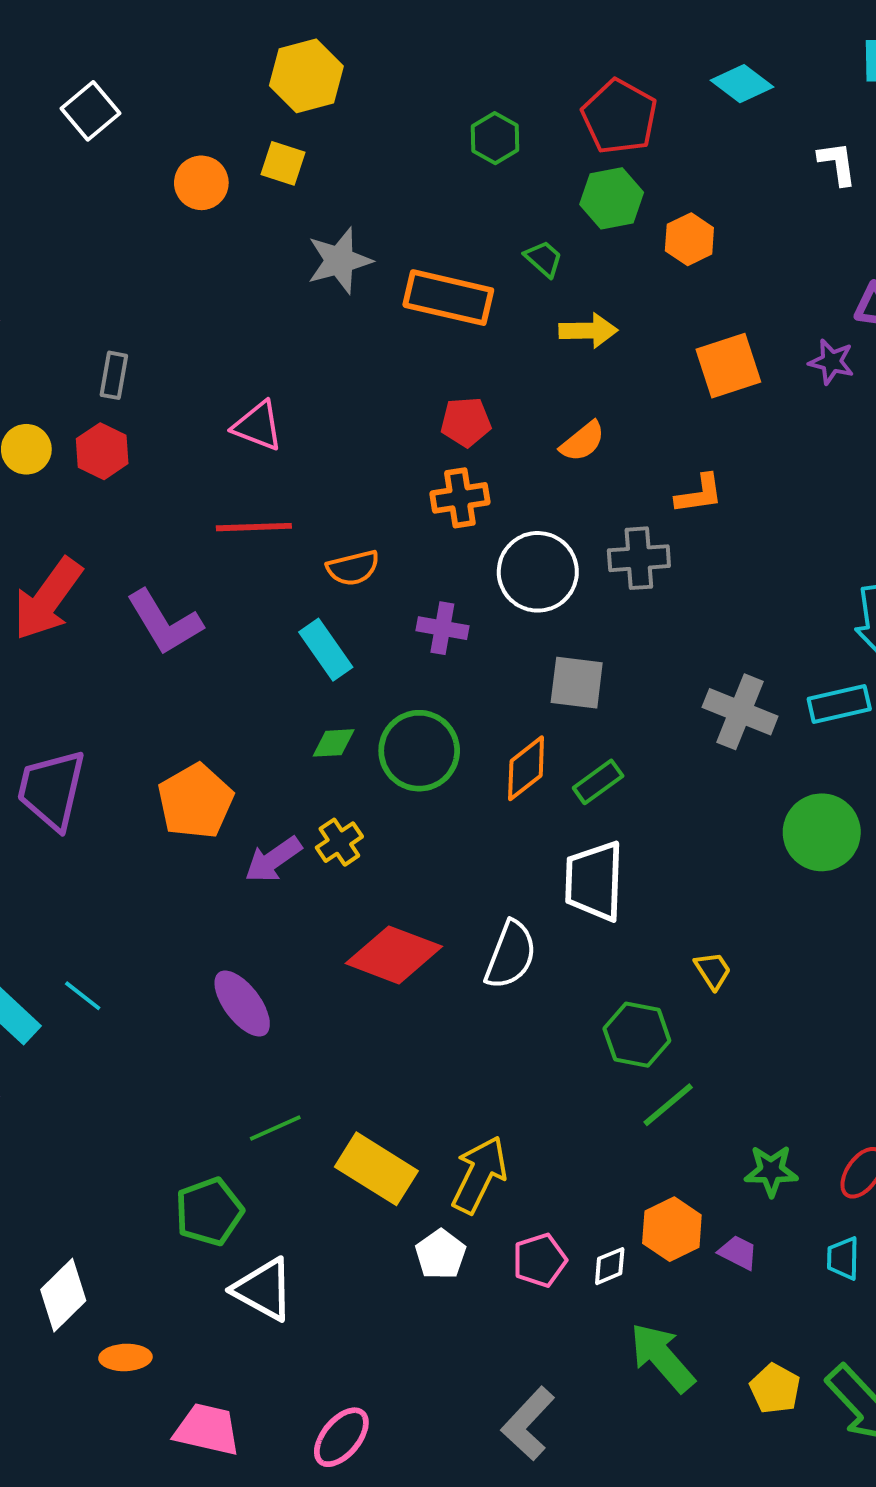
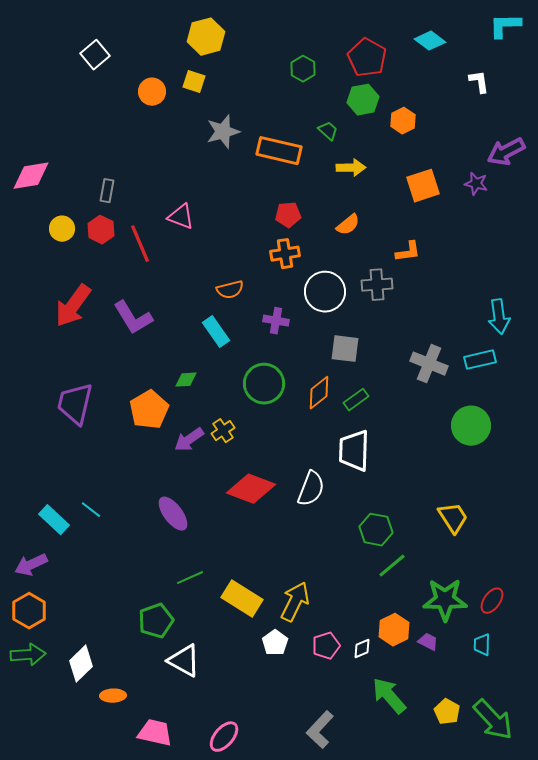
red line: (254, 527) -> (140, 244), moved, turned 69
green diamond: (334, 743) -> (186, 380), moved
yellow trapezoid: (713, 970) -> (453, 518), moved, size x1.6
green star: (771, 1171) -> (445, 600), size x1.6

